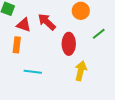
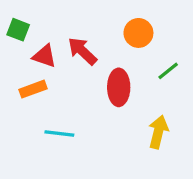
orange rectangle: (17, 45) -> (33, 89), turned 63
yellow arrow: (81, 71) -> (158, 132), moved

